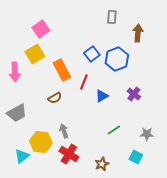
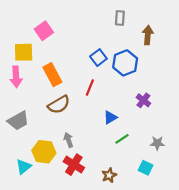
yellow square: (35, 54) -> (24, 52), moved, turned 30
orange rectangle: (62, 70) -> (52, 75), moved
blue triangle: (102, 96) -> (110, 117), moved
brown semicircle: (55, 98) -> (59, 105), size x1.5

